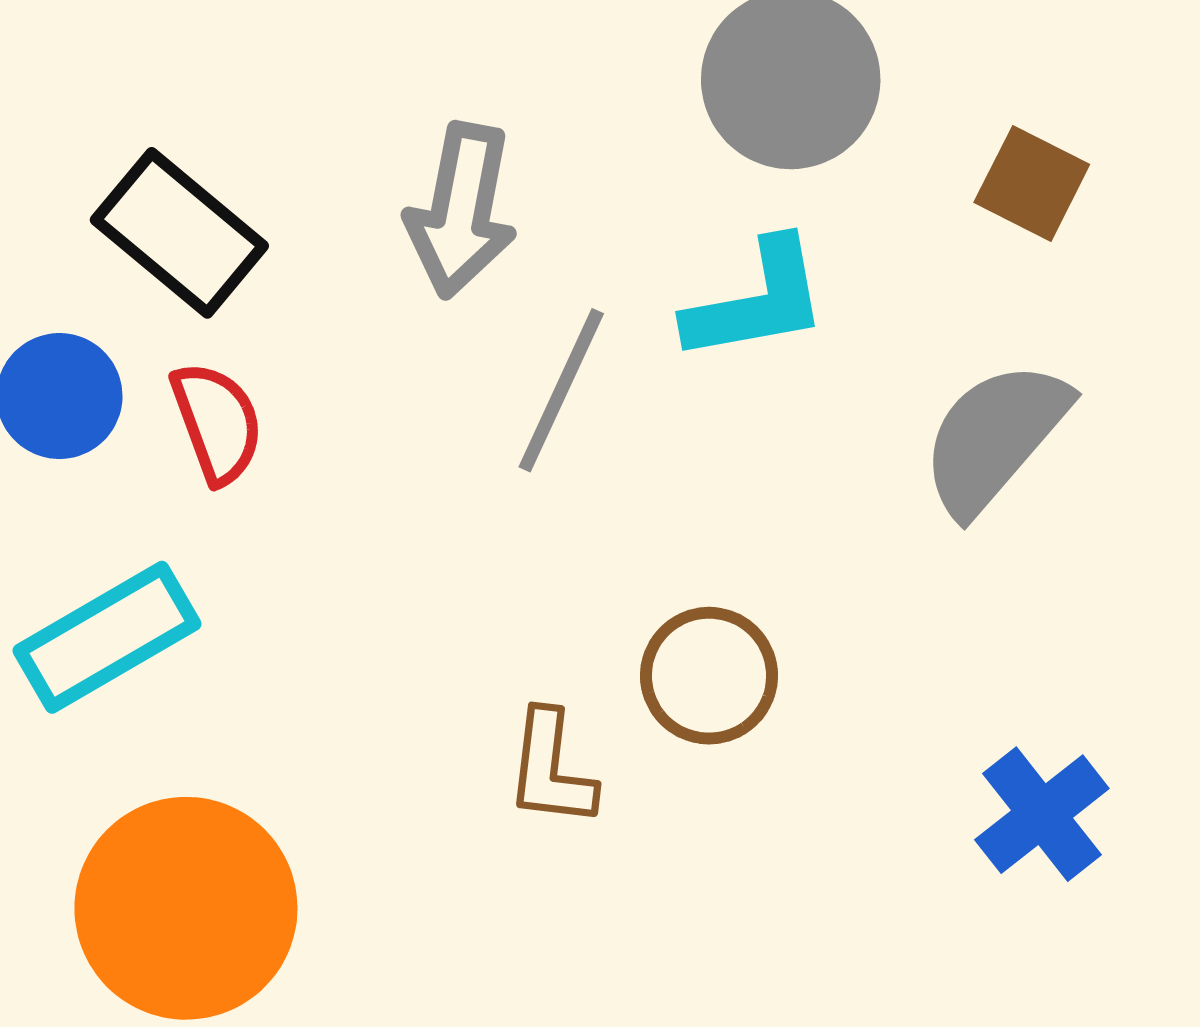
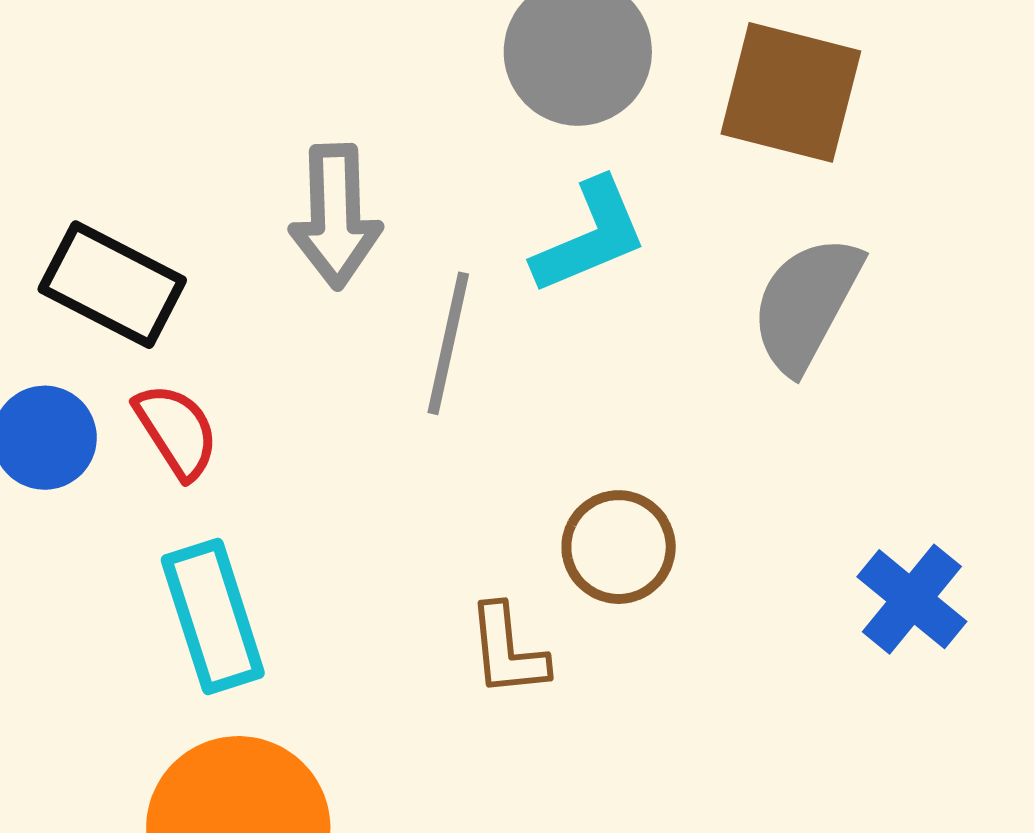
brown square: (1032, 183) -> (791, 92), size x1.6
cyan rectangle: (107, 637) -> (213, 617), moved, turned -65

